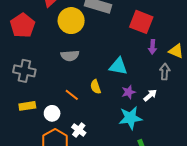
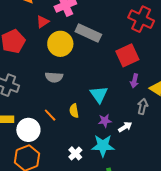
red square: (141, 22) -> (127, 55), turned 35
cyan triangle: (118, 66) -> (99, 94), turned 36
white circle: (52, 113) -> (28, 130), size x1.5
white cross: (79, 130) -> (75, 153), moved

